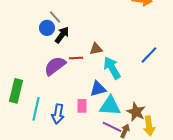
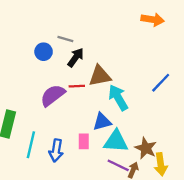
gray line: (55, 17) -> (65, 39), moved, turned -32
black arrow: (62, 35) -> (76, 57), moved
brown triangle: (96, 49) -> (100, 76), size x1.5

